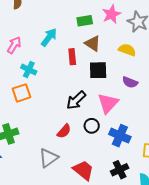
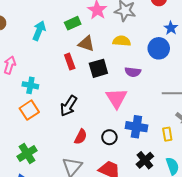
cyan arrow: (49, 37) -> (39, 31), moved
black arrow: (76, 100) -> (69, 106), moved
black circle: (92, 126) -> (109, 137), moved

